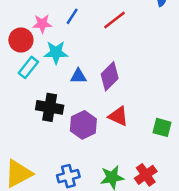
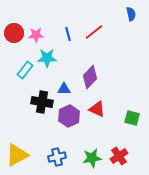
blue line: (72, 16) -> (68, 34), moved, turned -48
red circle: (21, 40) -> (14, 33), moved
blue triangle: (78, 76) -> (64, 89), moved

